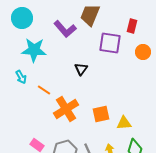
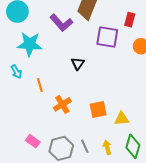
orange line: (44, 90) -> (40, 85), turned 40
orange cross: (66, 109) -> (62, 104), size x0.7

